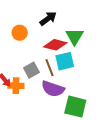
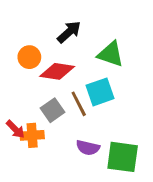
green triangle: (75, 36) -> (111, 54), turned -36
red diamond: (55, 45) -> (57, 71), moved
purple semicircle: (53, 89) -> (88, 148), moved, size x0.7

